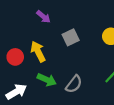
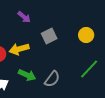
yellow arrow: (38, 51) -> (19, 49), turned -78

